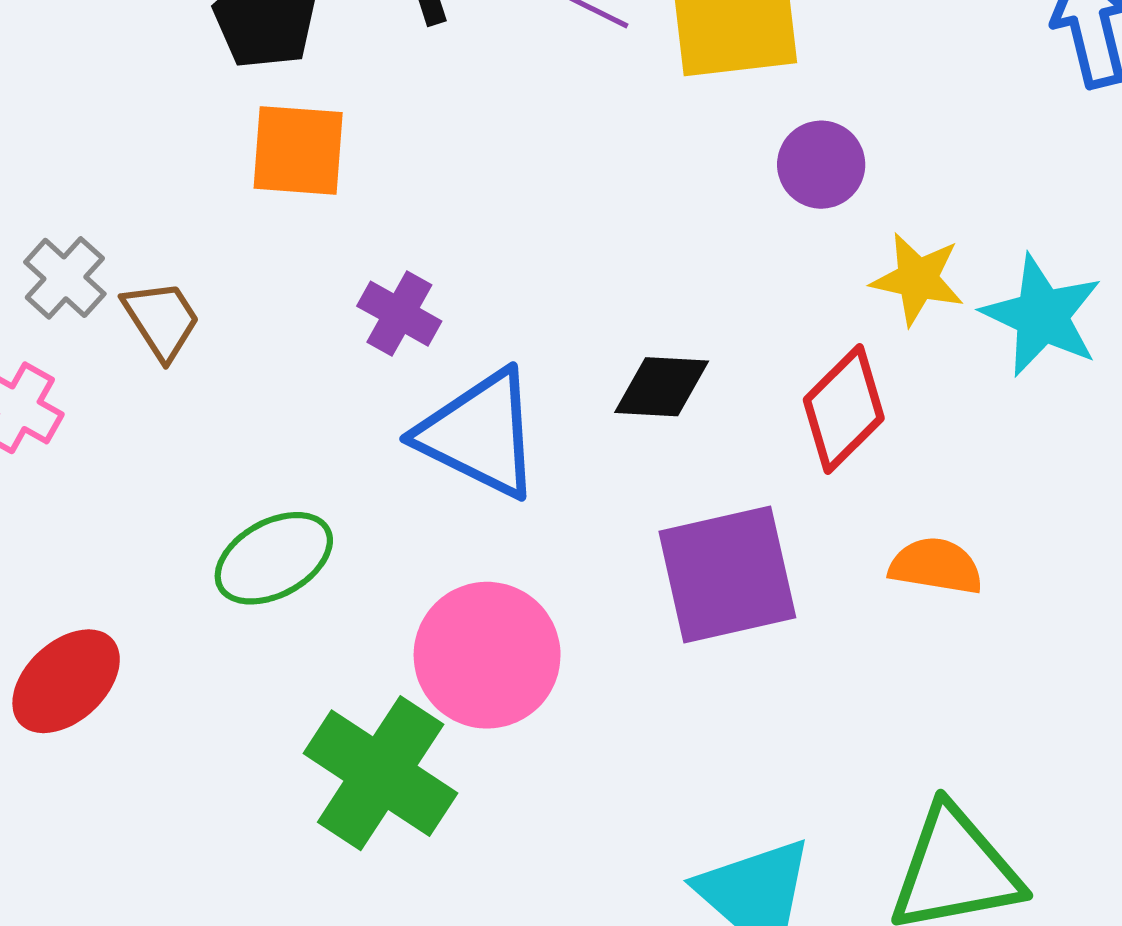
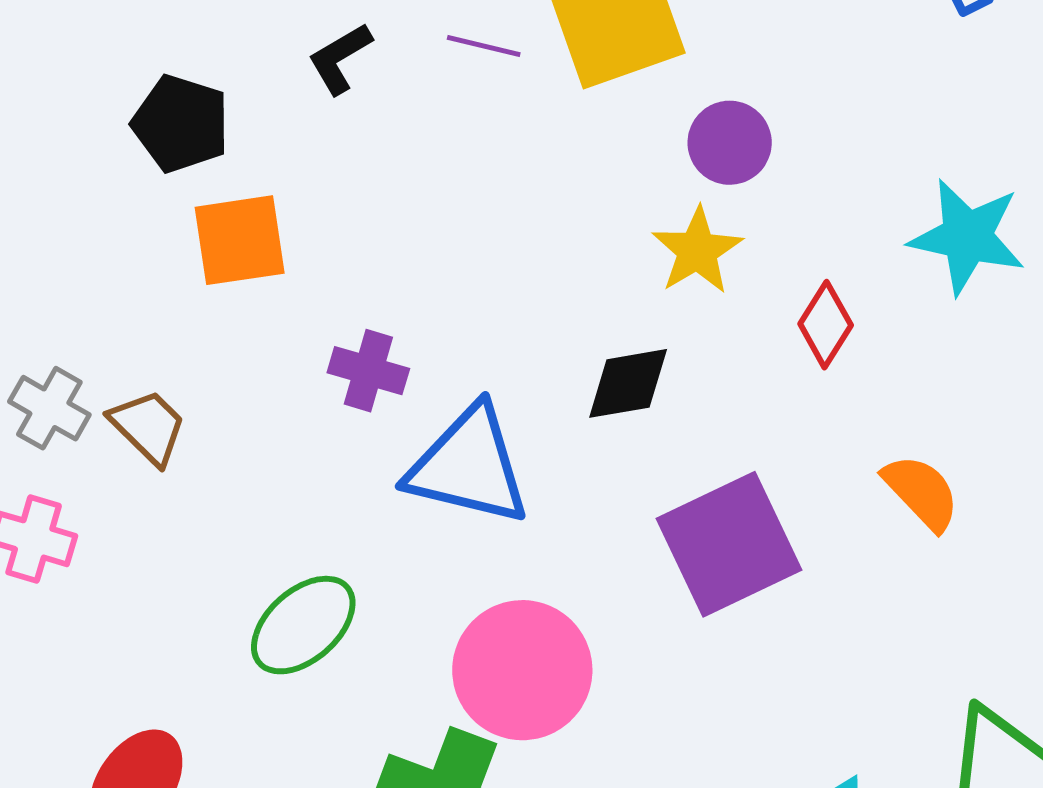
yellow star: (918, 279) -> (697, 251), moved, turned -30
red diamond: (844, 409) -> (826, 325), moved, size x0.7
orange semicircle: (936, 566) -> (921, 492), turned 50

